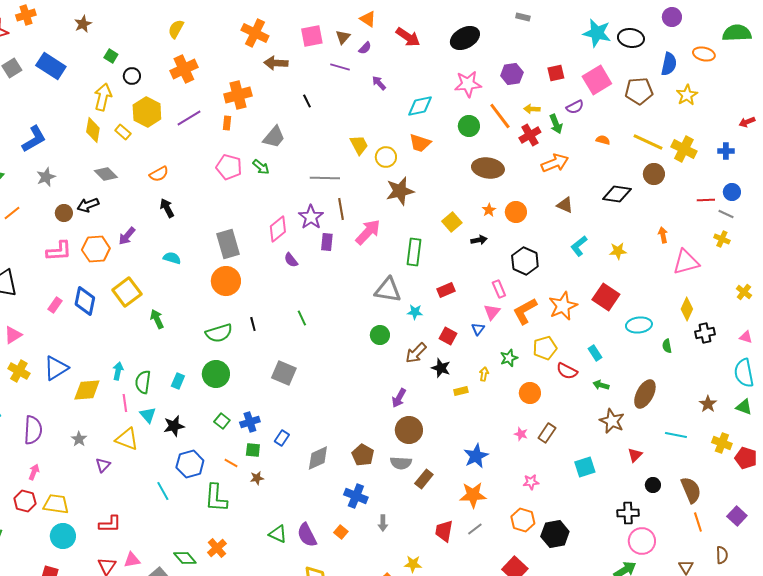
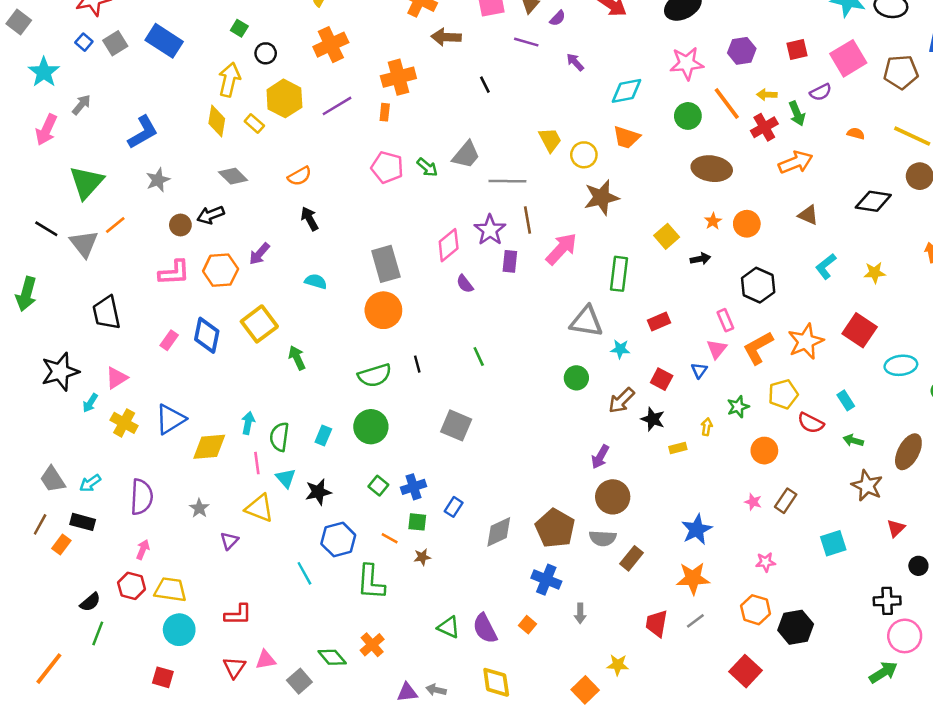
gray trapezoid: (274, 137) -> (466, 155), moved
brown pentagon: (363, 455) -> (555, 528), size x1.4

